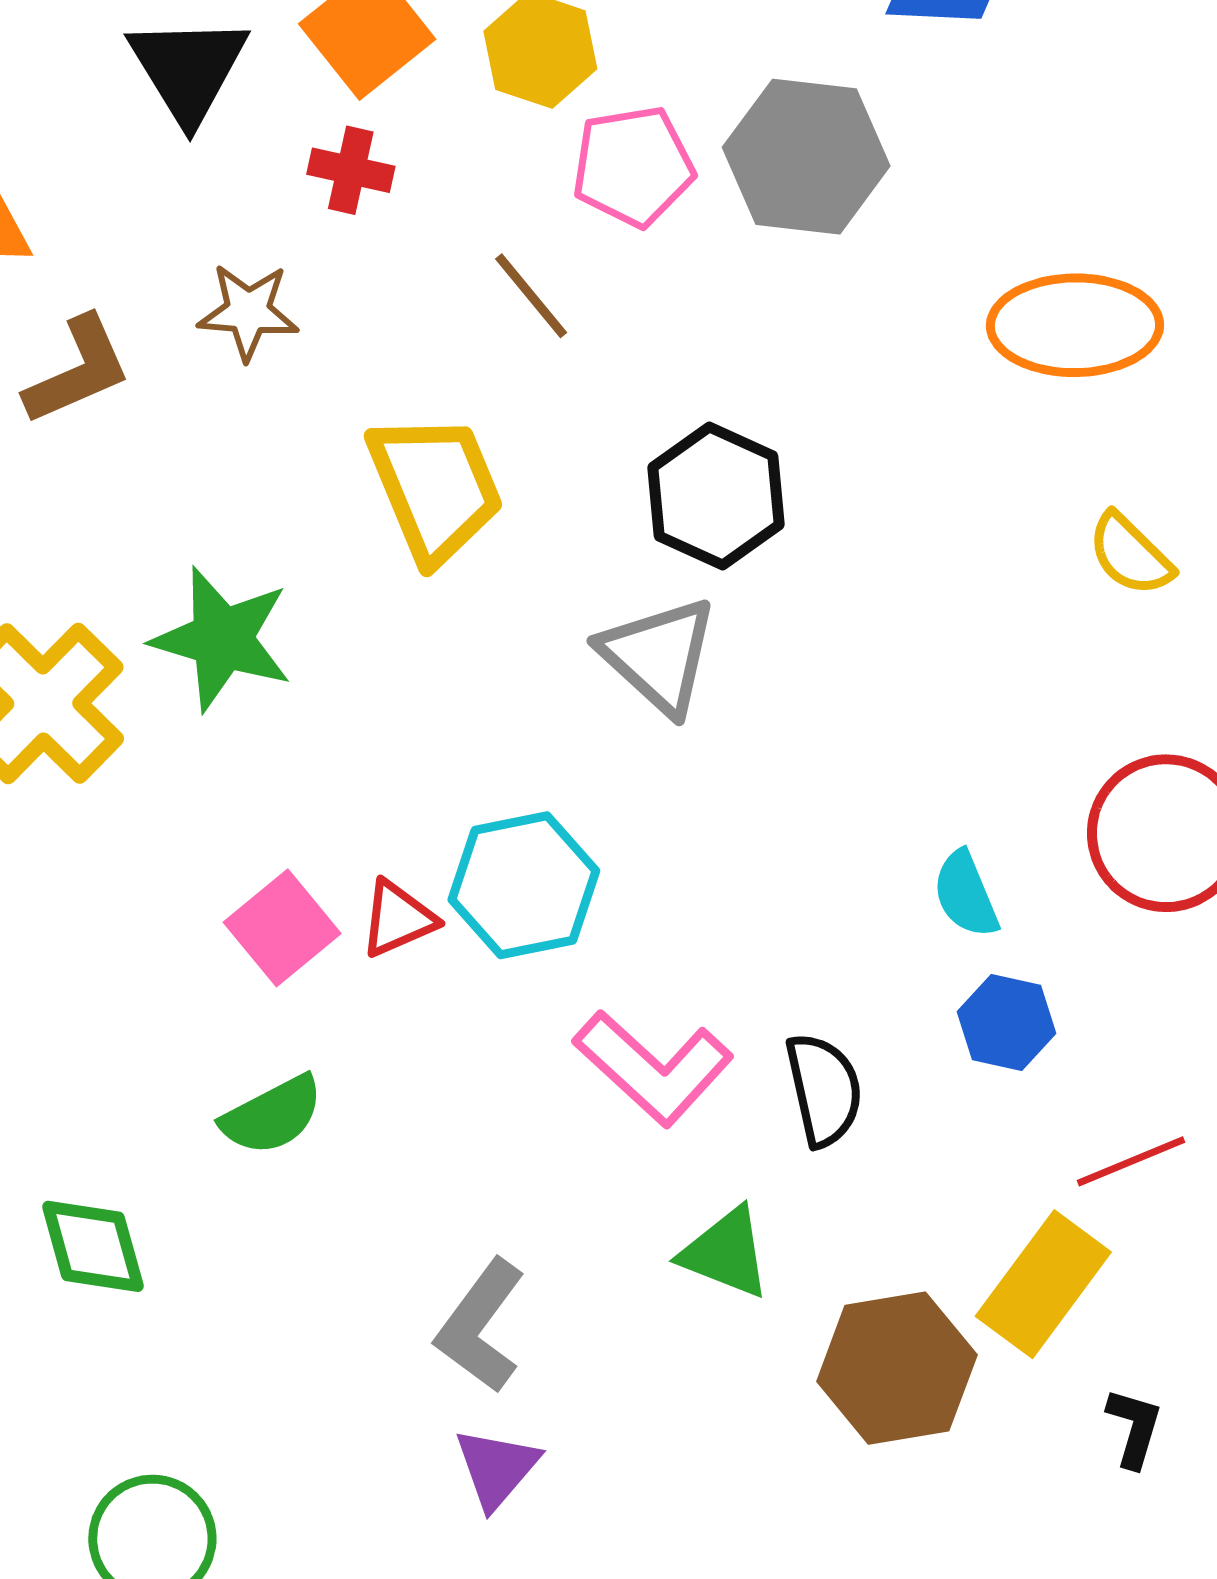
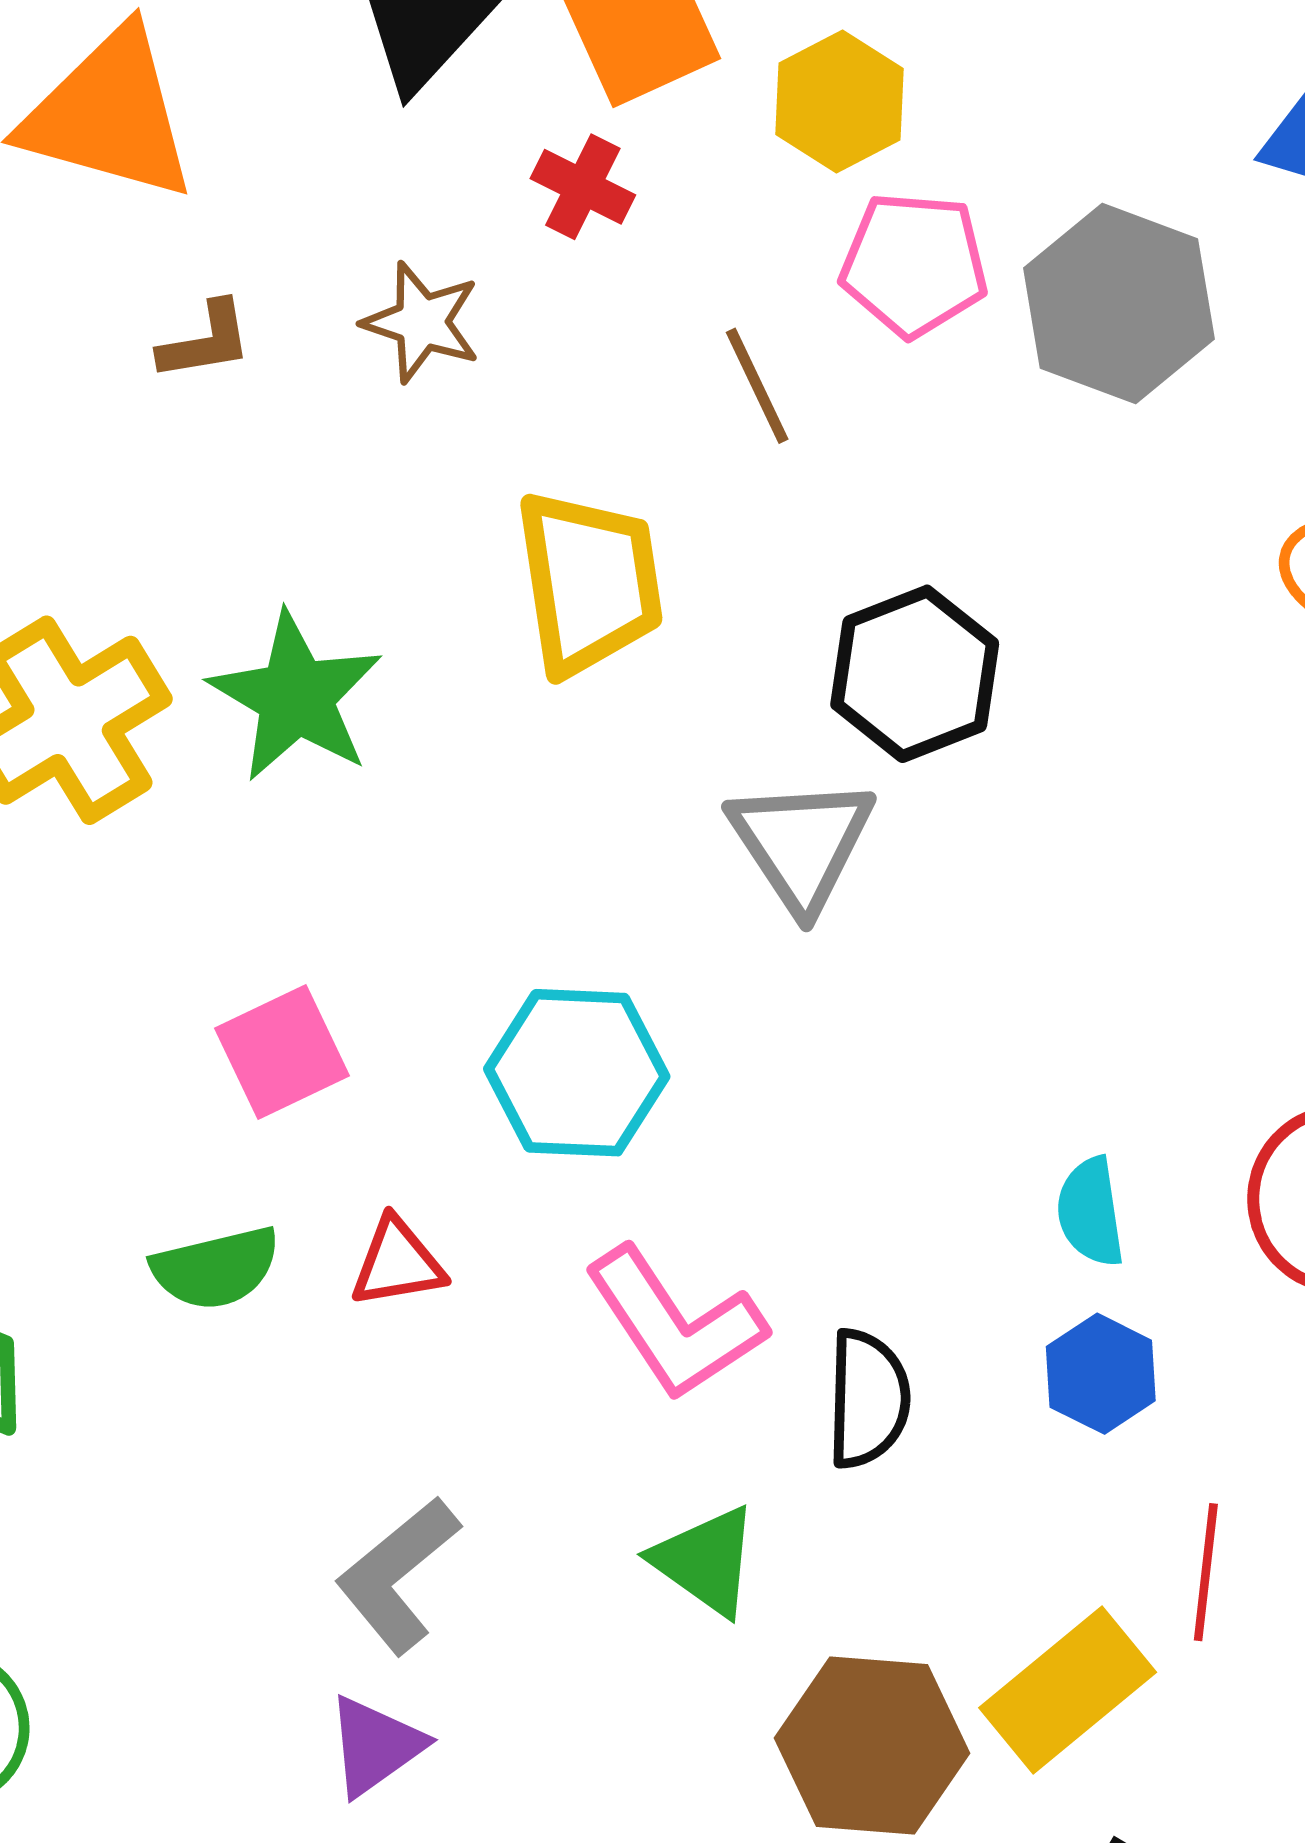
brown L-shape: (78, 370) -> (205, 341), size x0.7
red triangle: (398, 919) -> (397, 1263), moved
red line: (1131, 1161) -> (1206, 1572), turned -75

